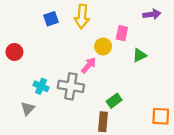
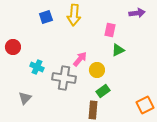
yellow circle: (103, 46) -> (97, 70), moved
green triangle: (140, 55) -> (118, 50), moved
cyan cross: (41, 86) -> (37, 67), moved
orange square: (161, 116) -> (145, 105), turned -30

